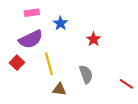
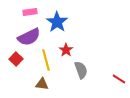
blue star: (60, 23) -> (57, 22), size x1.5
red star: (93, 39) -> (66, 50), moved
brown triangle: (59, 89) -> (42, 84), moved

